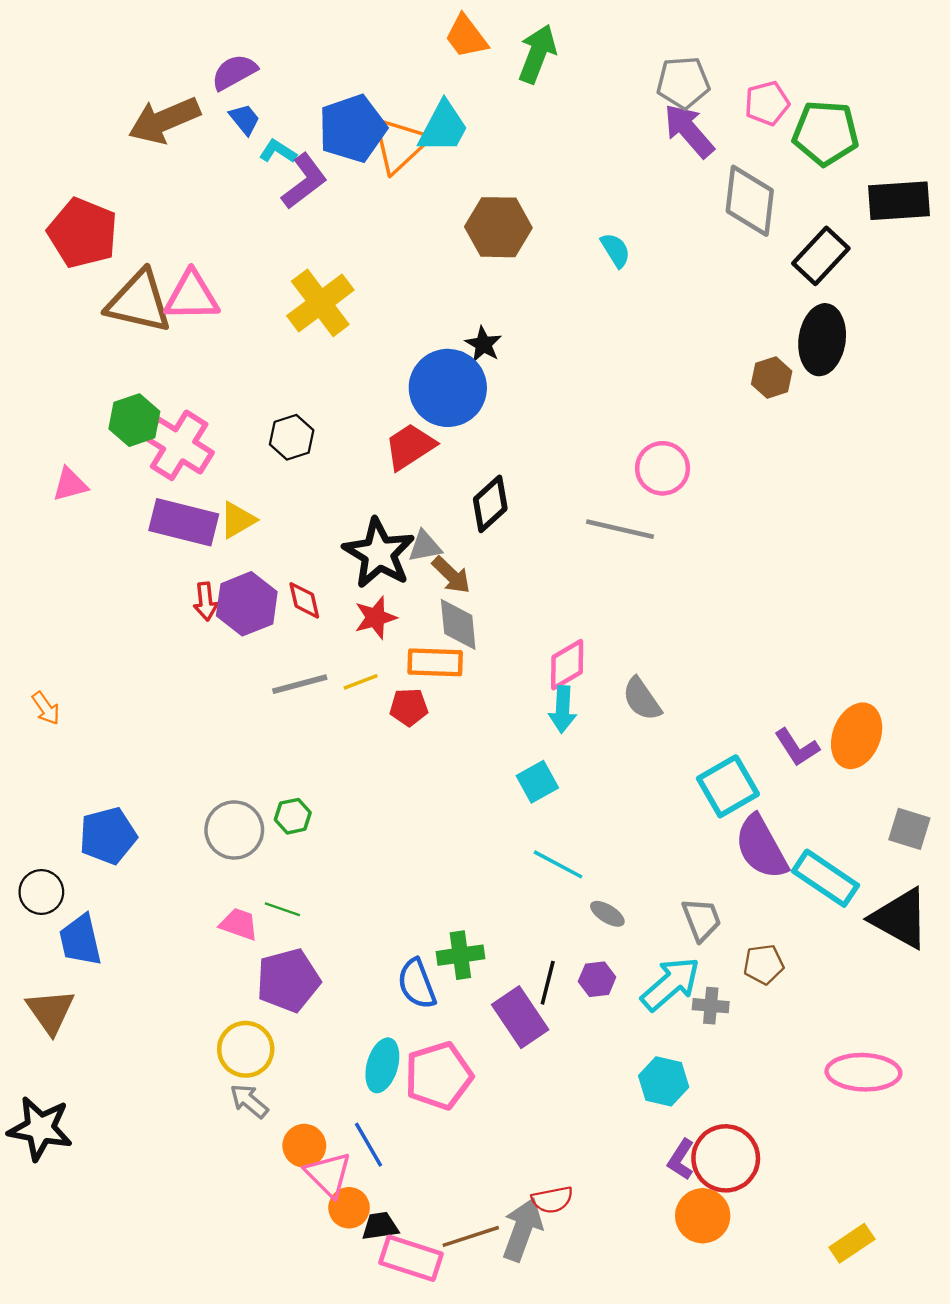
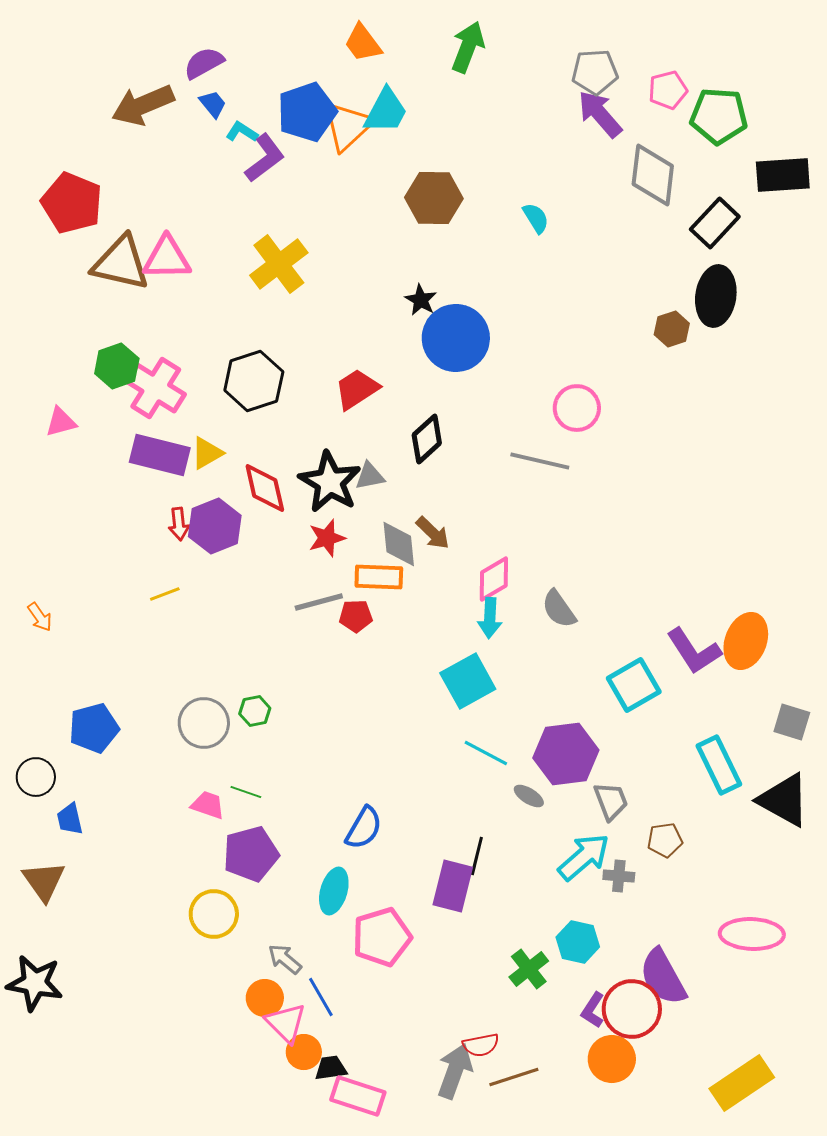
orange trapezoid: (466, 37) -> (363, 43), moved
blue circle: (448, 388) -> (456, 338), moved
black hexagon: (292, 437) -> (254, 381), size x1.5
brown arrow: (451, 575) -> (433, 533), moved
red diamond: (304, 600) -> (265, 488), moved, size x1.5
yellow line: (361, 682) -> (165, 594), moved
gray line: (300, 684) -> (319, 602), moved
purple L-shape: (797, 747) -> (694, 651), size x1.4
cyan square: (537, 782) -> (468, 681), size x1.5
purple semicircle: (761, 847) -> (663, 977), moved
cyan rectangle: (826, 878) -> (719, 765), turned 30
blue trapezoid: (80, 940) -> (70, 819), size x0.7
green cross: (460, 955) -> (529, 969), moved, turned -30
purple hexagon: (597, 979) -> (566, 754), moved, size x2.0
blue semicircle: (417, 984) -> (364, 828), moved, turned -129
purple rectangle: (520, 1017) -> (453, 886), turned 48
cyan ellipse: (382, 1065) -> (334, 891), moved
gray arrow: (249, 1101) -> (285, 959), moved
brown line: (471, 1236) -> (514, 1077), moved
yellow rectangle: (852, 1243) -> (742, 1083), size x1.6

